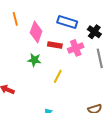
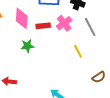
yellow line: (58, 76) -> (78, 51), moved, turned -40

